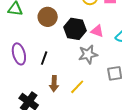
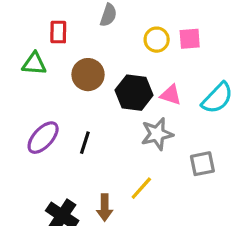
purple ellipse: (19, 54) -> (43, 138), turned 60
brown arrow: (54, 84) -> (105, 207), moved

